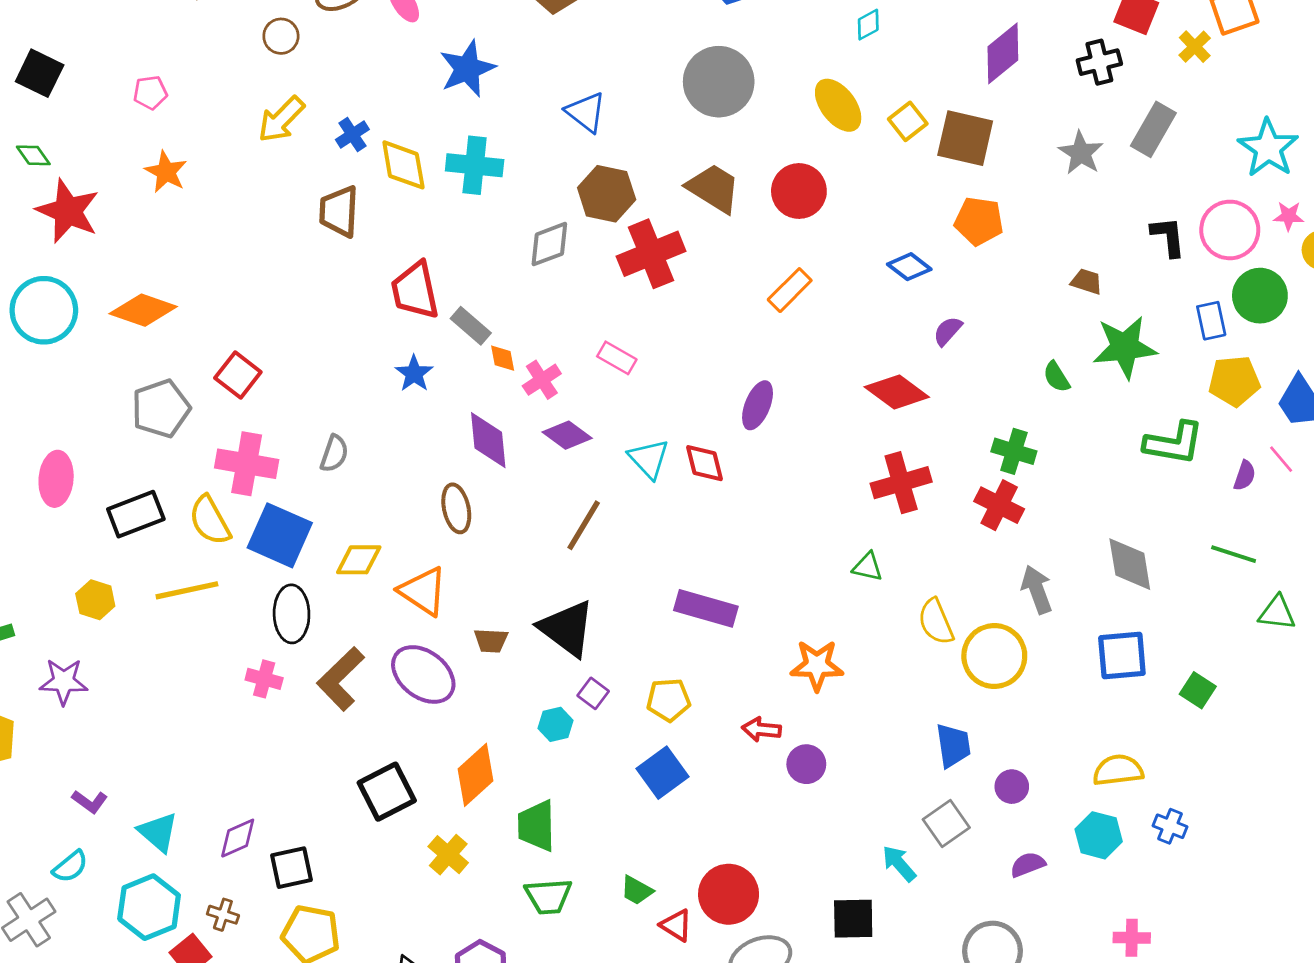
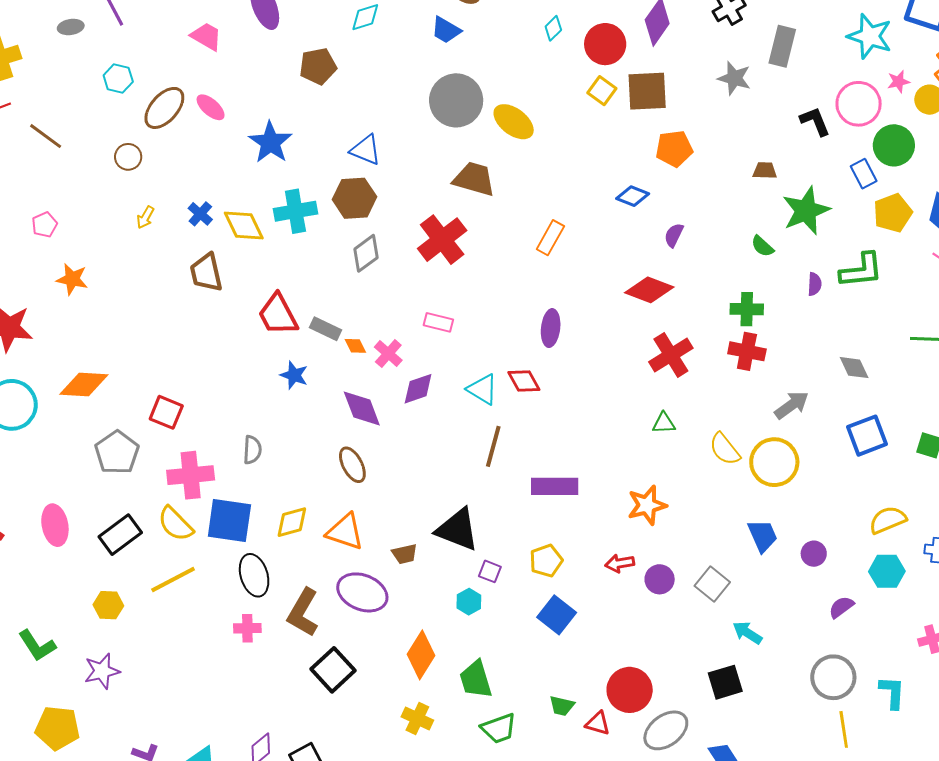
yellow ellipse: (838, 105) -> (514, 122), moved
yellow arrow: (281, 119) -> (145, 217), size x0.6
red circle: (799, 191) -> (605, 44), moved
brown hexagon: (607, 194) -> (354, 198), moved
purple diamond: (567, 435) -> (418, 389), turned -39
purple semicircle: (1245, 476) -> (815, 284), moved
brown line: (584, 525) -> (493, 446), moved
gray diamond: (1130, 564) -> (854, 368), size x0.7
gray arrow: (1037, 590) -> (792, 405), turned 90
black square: (387, 792) -> (333, 670), moved
gray square: (946, 823) -> (712, 584), moved

